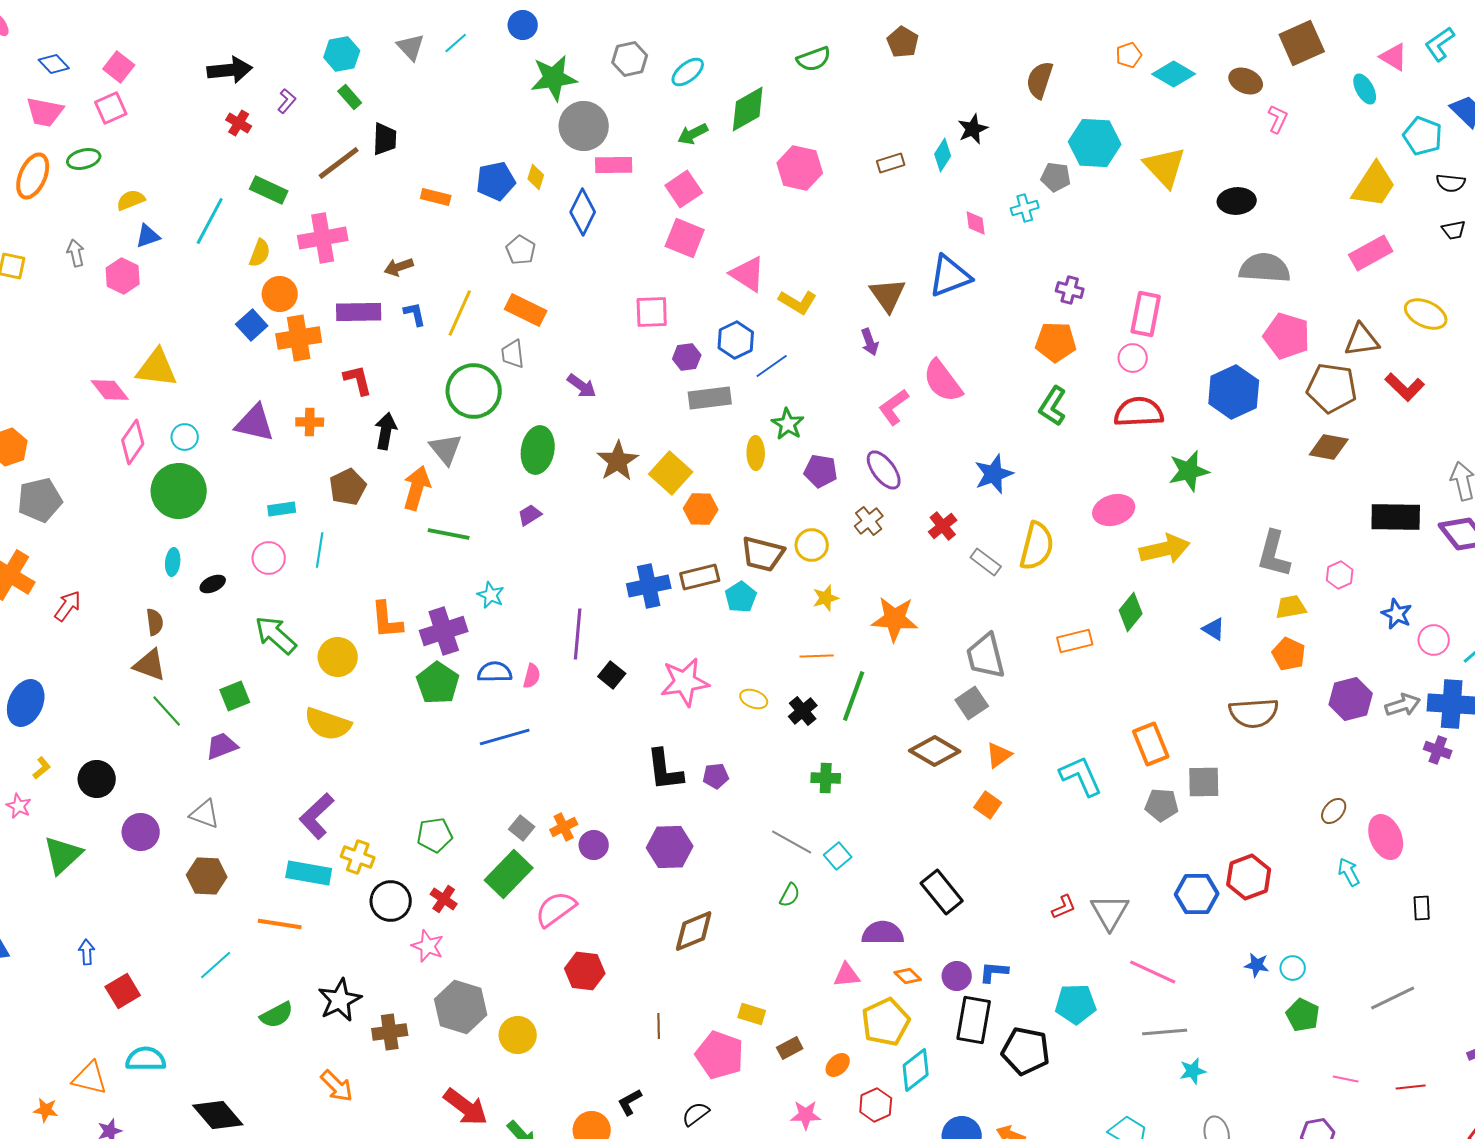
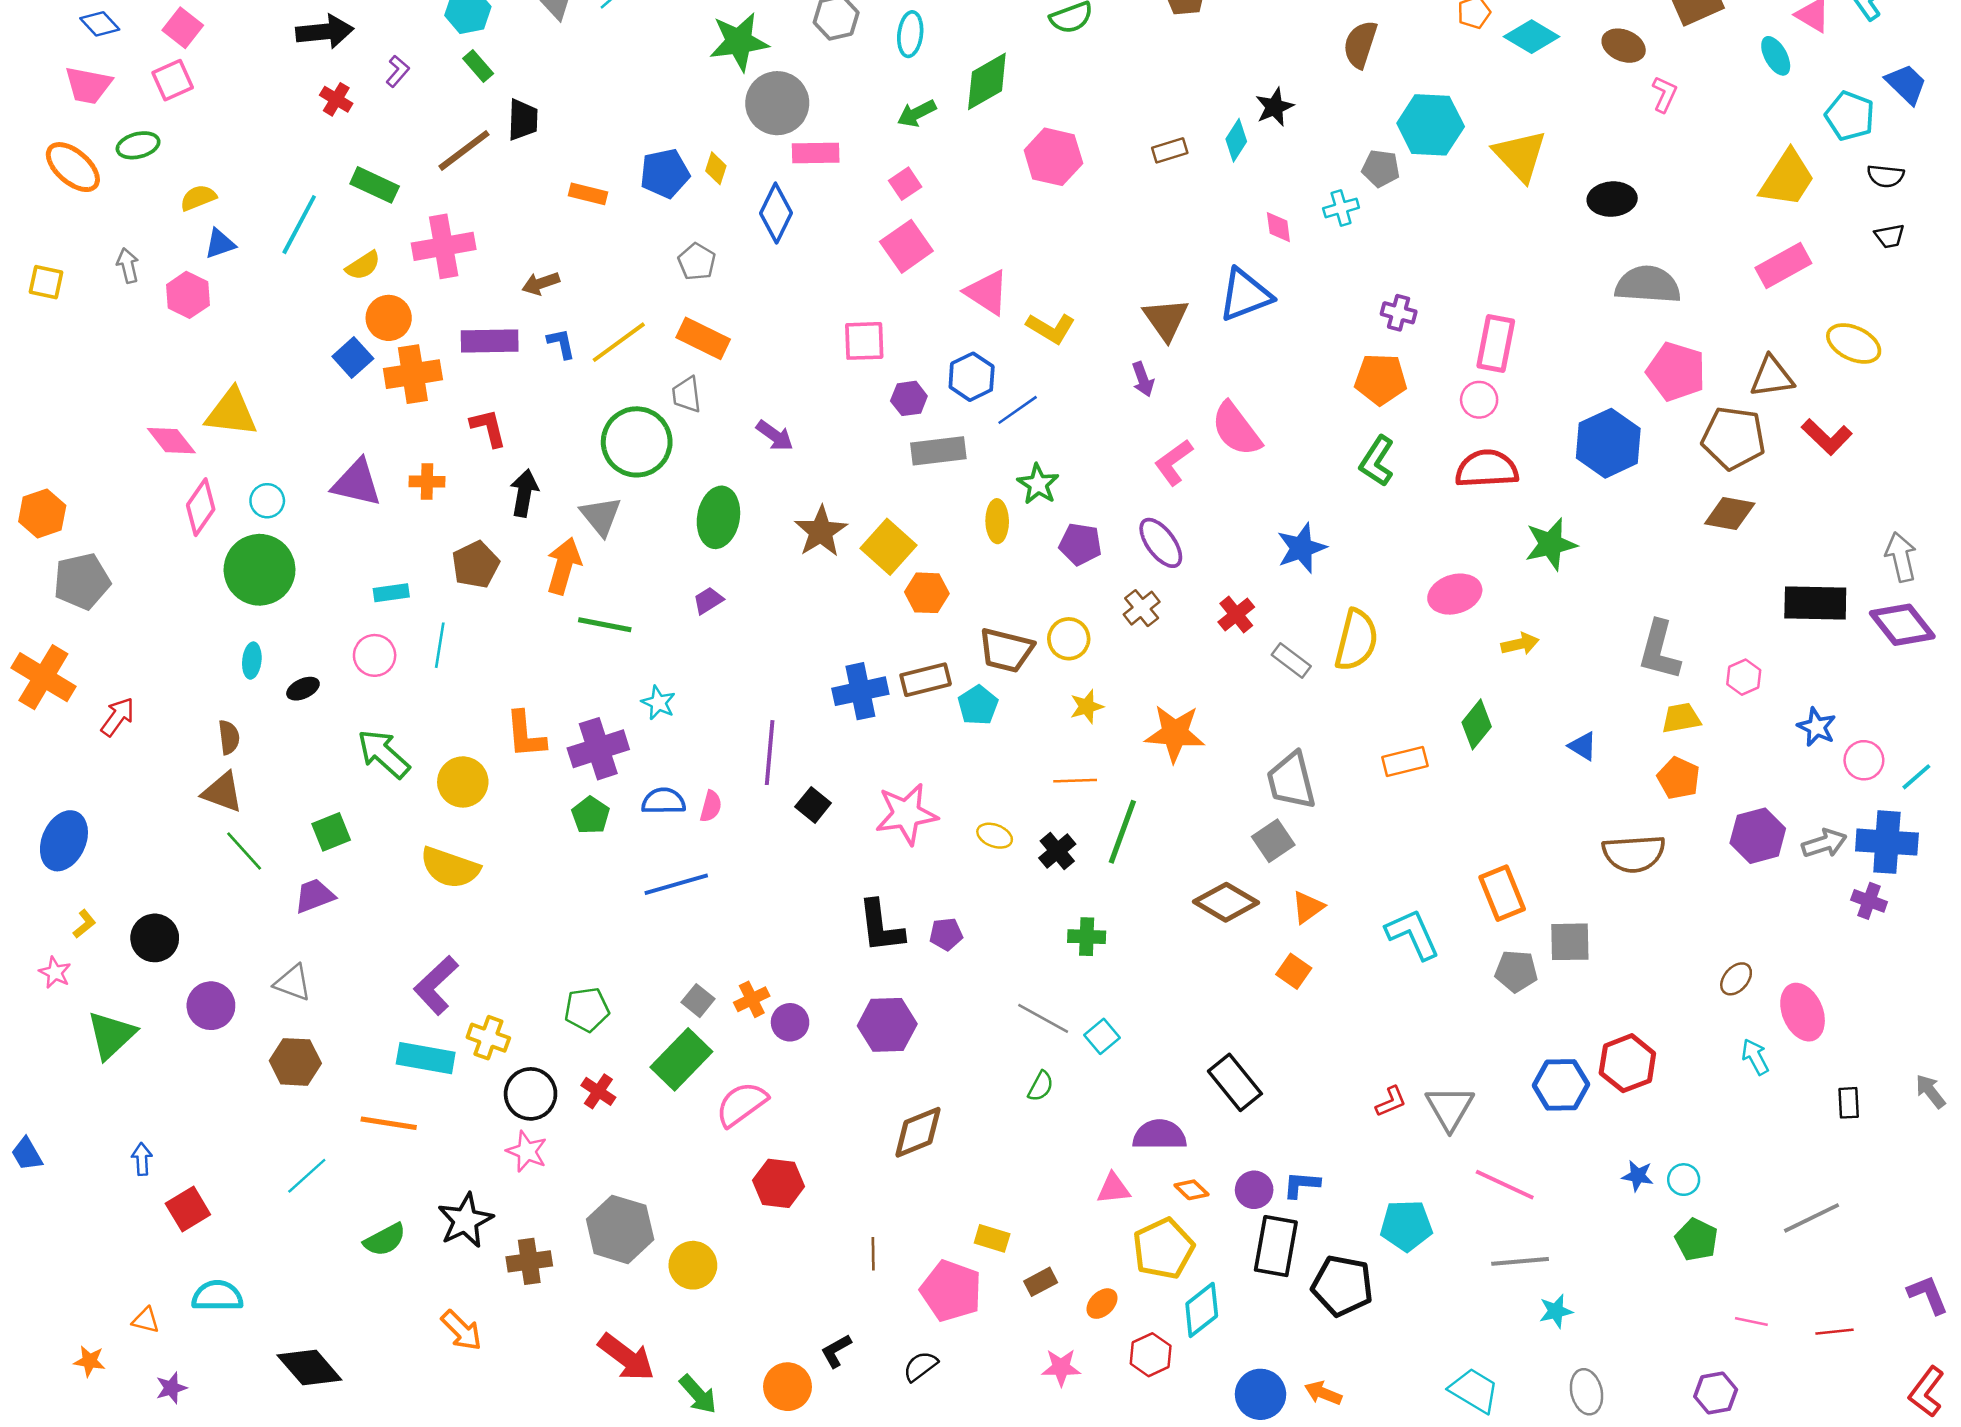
cyan ellipse: (688, 72) -> (910, 34), turned -44
orange ellipse: (33, 176) -> (73, 167), turned -72
pink square: (684, 189) -> (905, 184), size x0.7
pink square: (685, 238) -> (906, 246), turned 33
yellow semicircle: (260, 253) -> (363, 265), turned 36
yellow line: (460, 313) -> (619, 342), turned 30
yellow arrow: (1165, 549) -> (1520, 644), size x0.6
green pentagon: (438, 683) -> (591, 815), size x0.7
pink star: (428, 946) -> (527, 1151), moved
orange triangle: (90, 1078) -> (146, 1320), size x0.6

